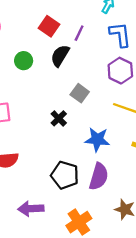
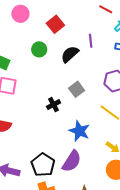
red square: (49, 26) -> (55, 24), moved
purple line: (79, 33) -> (91, 41), turned -48
black pentagon: (65, 175) -> (43, 165), moved

